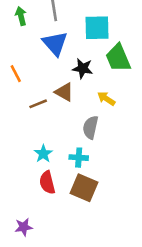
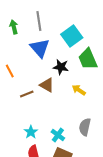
cyan square: (97, 28) -> (72, 36), turned -35
gray semicircle: (90, 127) -> (85, 127), moved
cyan cross: (79, 158) -> (58, 135), turned 32

